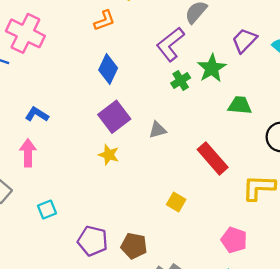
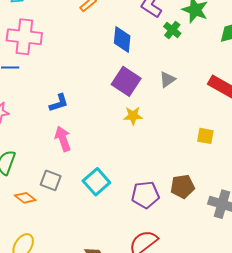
blue diamond: (108, 69) -> (122, 39), moved
blue L-shape: (37, 114) -> (59, 103), turned 150
cyan square: (47, 210) -> (96, 182), size x1.5

